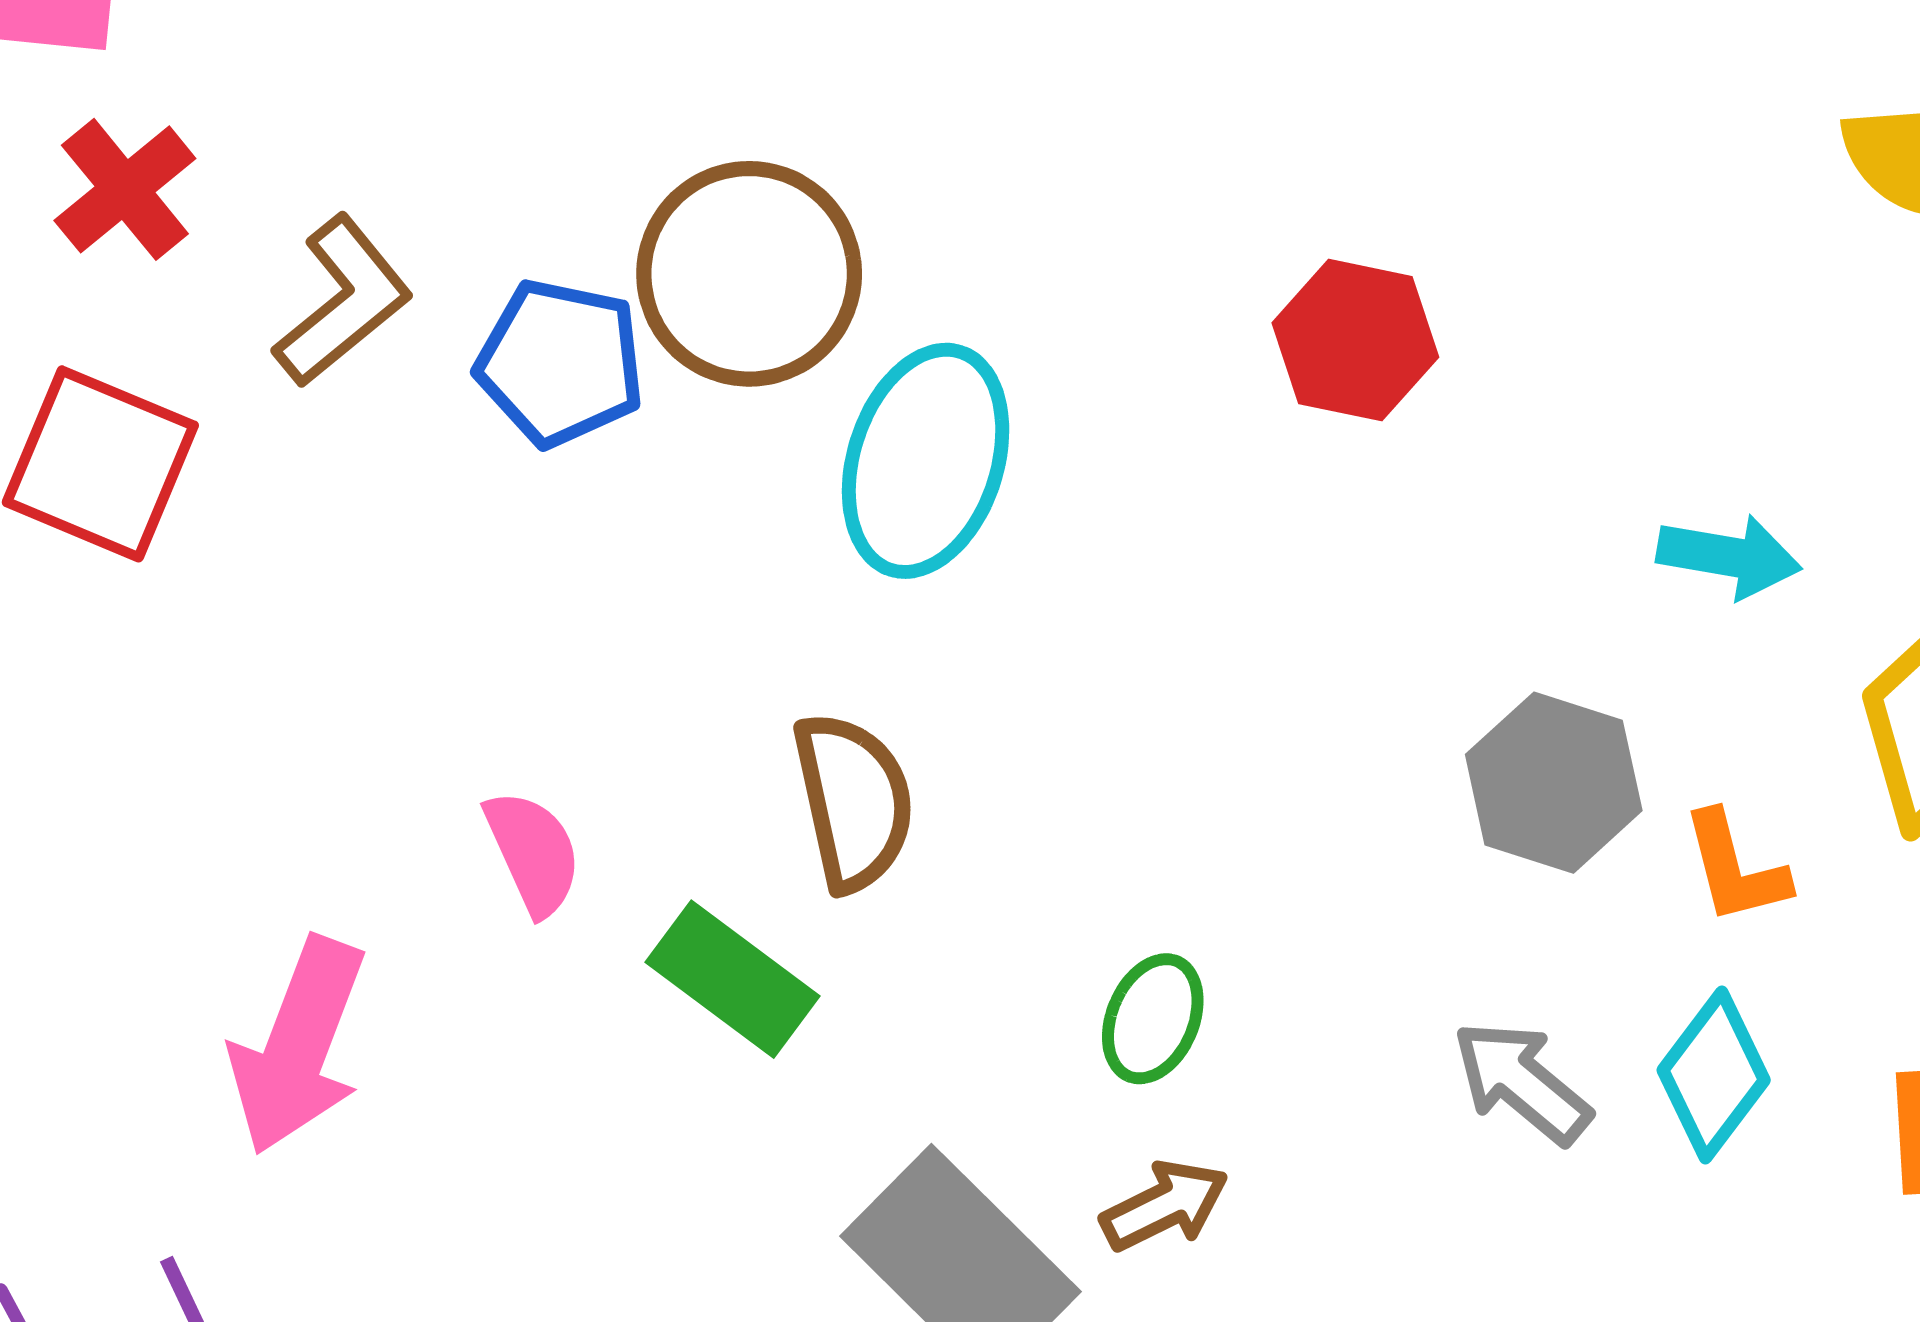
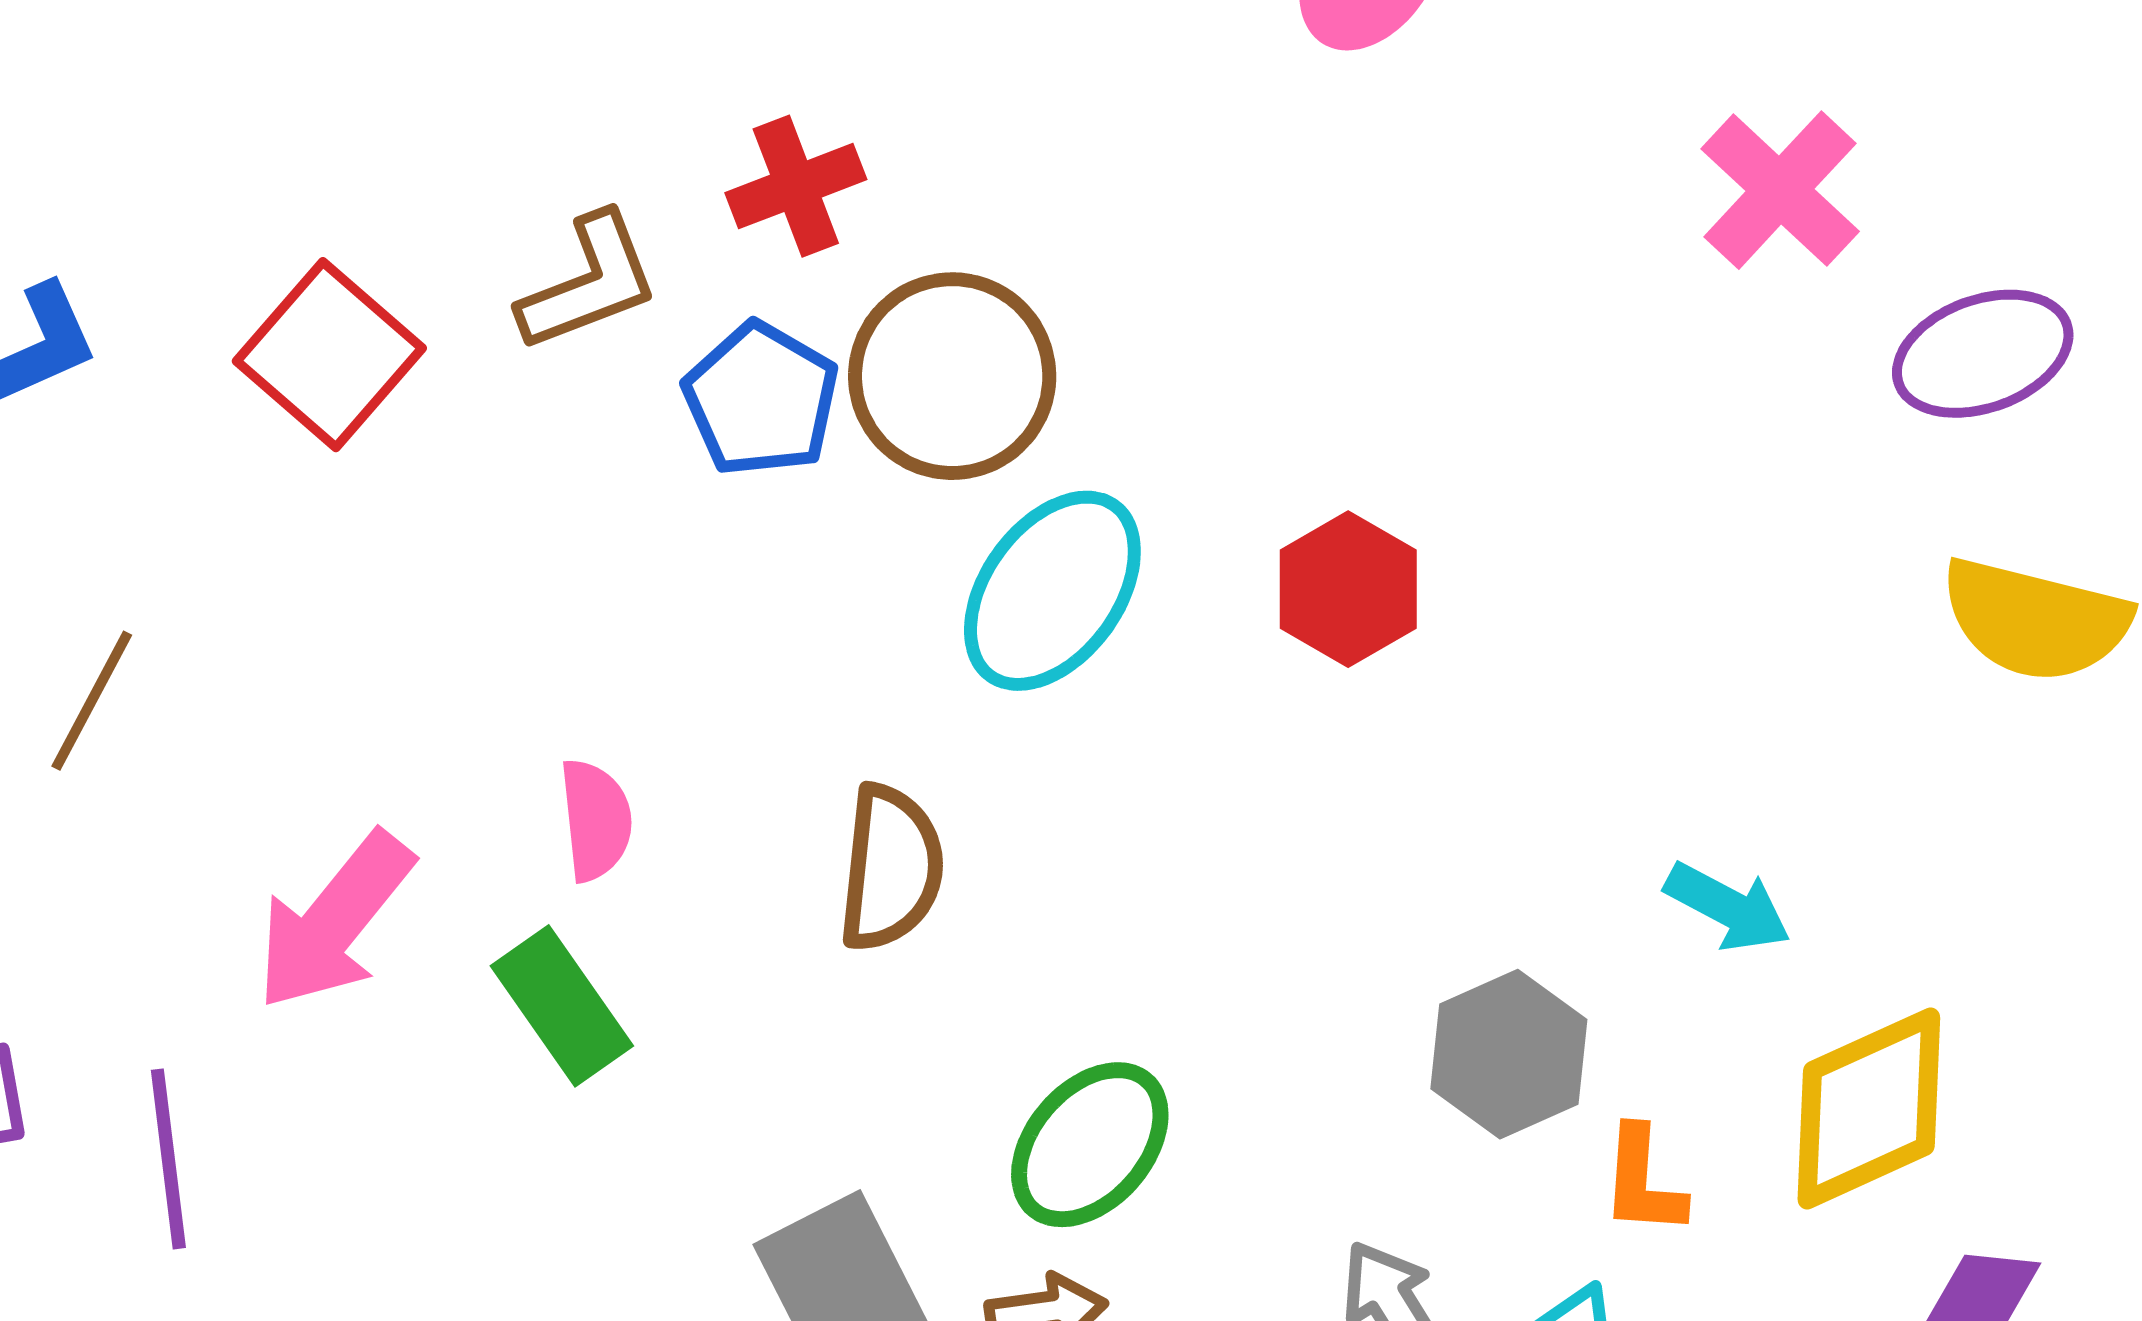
red cross: (125, 189) -> (796, 186), moved
red hexagon: (1355, 340) -> (1348, 589), moved
green rectangle: (732, 979) -> (562, 1006), moved
green ellipse: (1153, 1019) -> (1090, 1145), size x1.5

